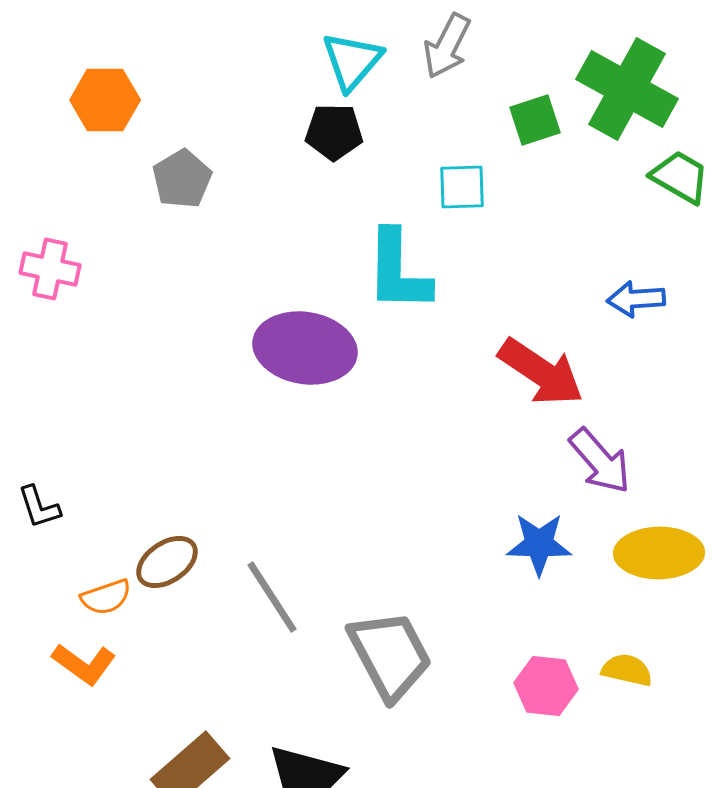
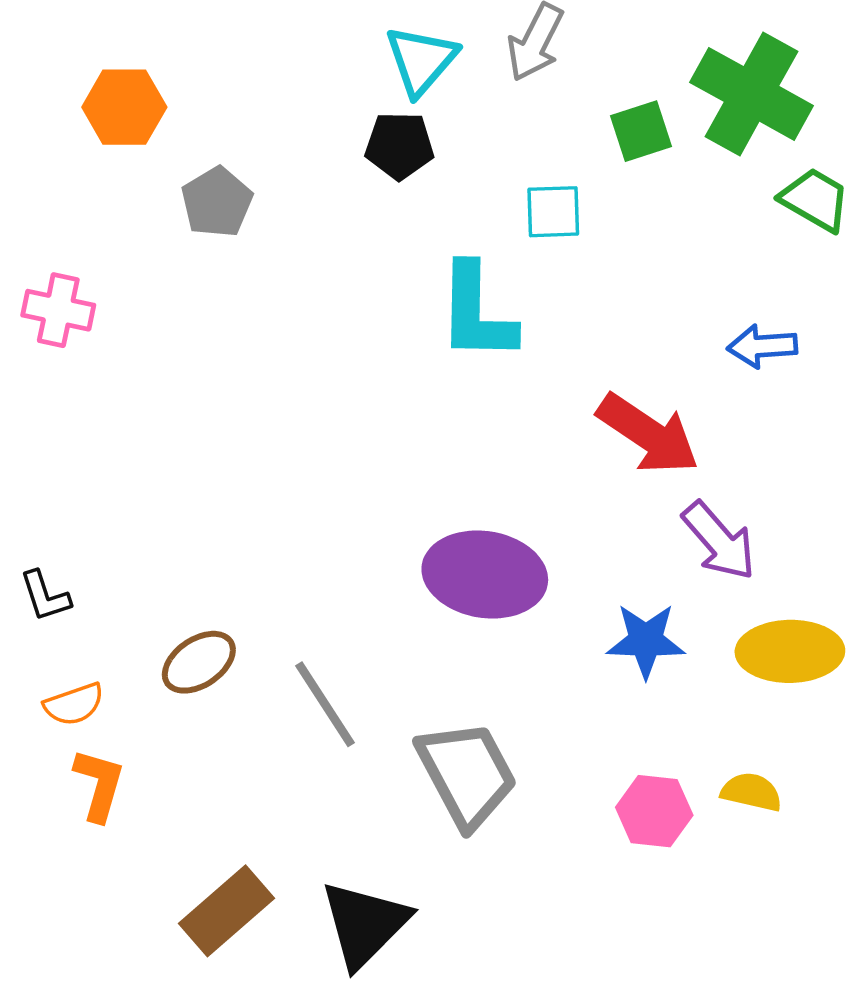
purple ellipse: (305, 348) -> (485, 574), moved
orange semicircle: (106, 597) -> (74, 704), moved
orange L-shape: (84, 664) -> (99, 785), turned -110

